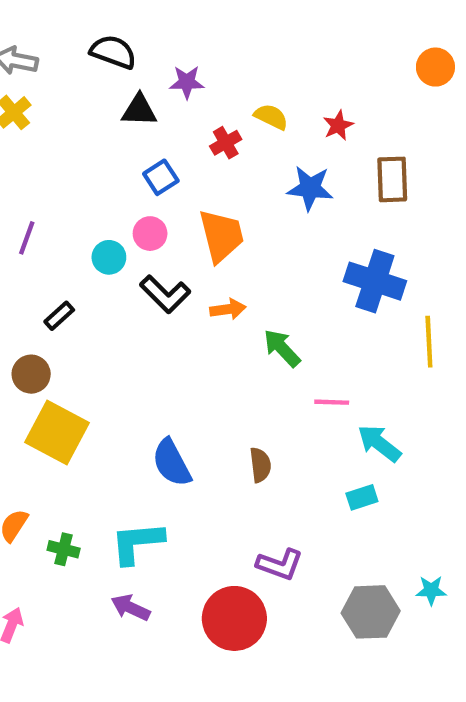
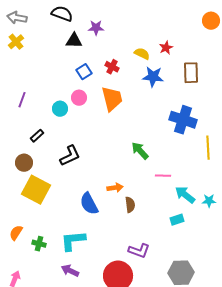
yellow semicircle: (271, 117) -> (142, 54), moved
red cross: (226, 143) -> (112, 67), moved, turned -32
black L-shape: (165, 294) -> (70, 156), moved, turned -70
orange arrow: (228, 309) -> (115, 188), moved
cyan star: (431, 590) -> (209, 201), moved

